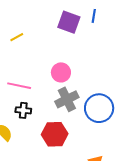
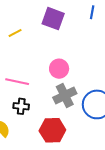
purple square: (69, 22) -> (53, 19), moved

